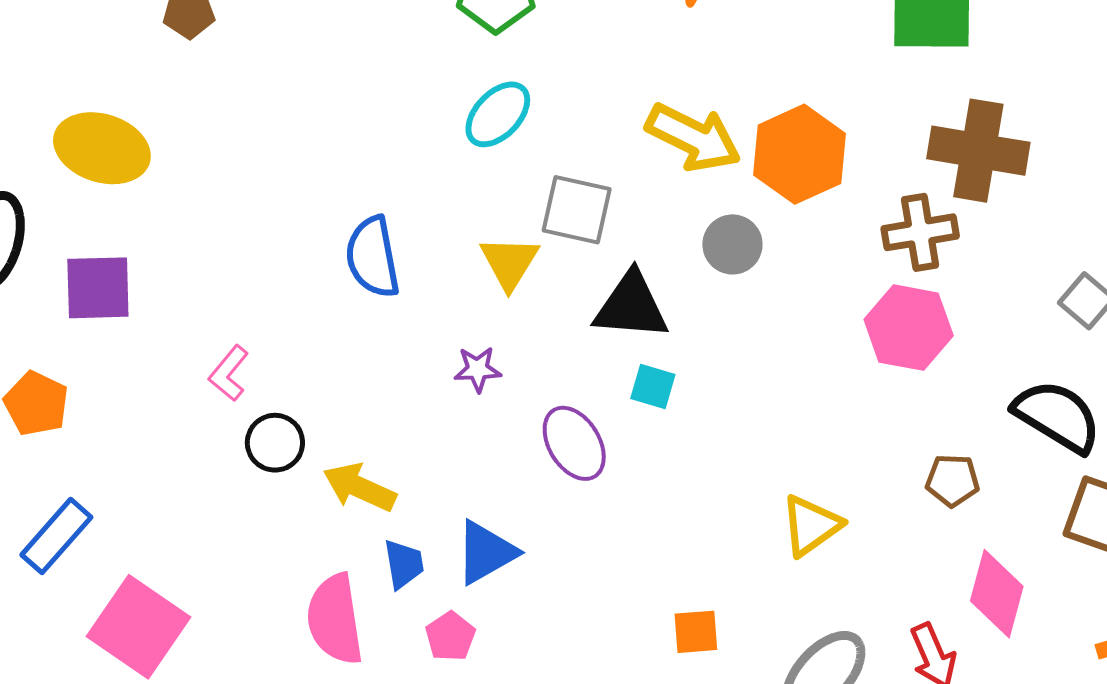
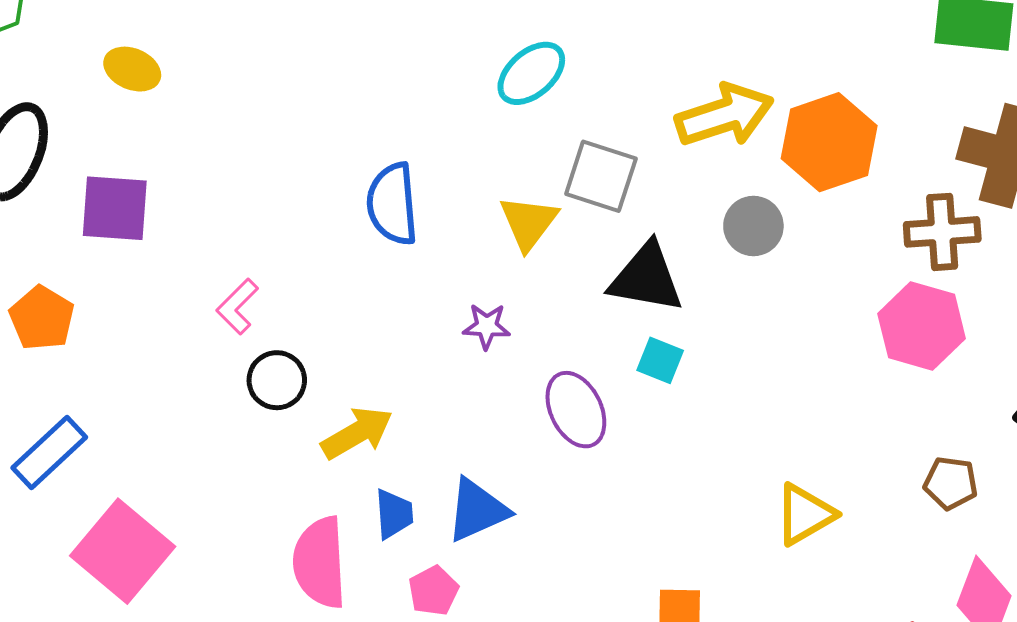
yellow arrow: (693, 137) -> (725, 115), turned -50
yellow ellipse: (102, 148) -> (132, 69), size x0.6
yellow arrow: (359, 487) -> (357, 433), turned 120

